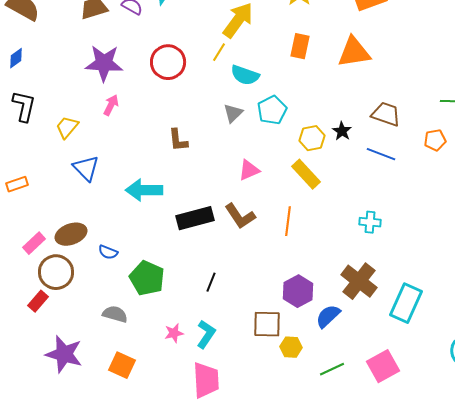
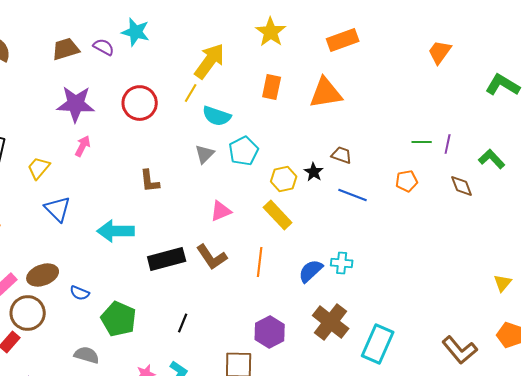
brown trapezoid: (386, 114) -> (342, 155), moved, size x0.7
blue semicircle: (328, 316) -> (311, 271), moved

